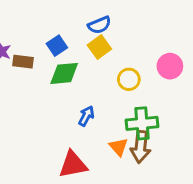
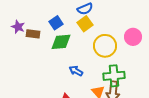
yellow circle: (129, 79) -> (105, 46), size x1.5
blue arrow: (86, 116) -> (76, 71), turned -88

